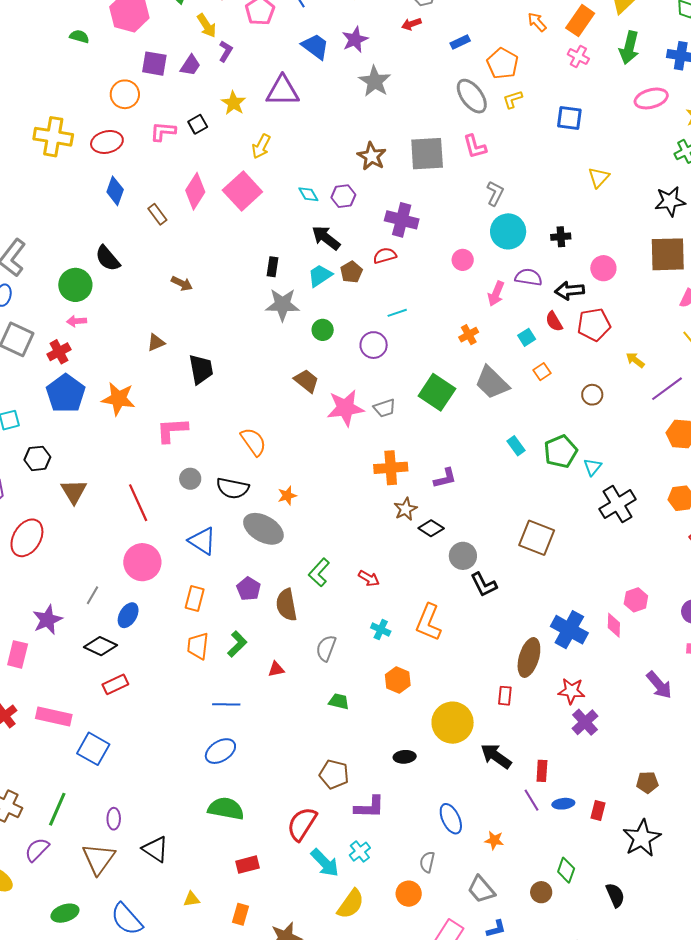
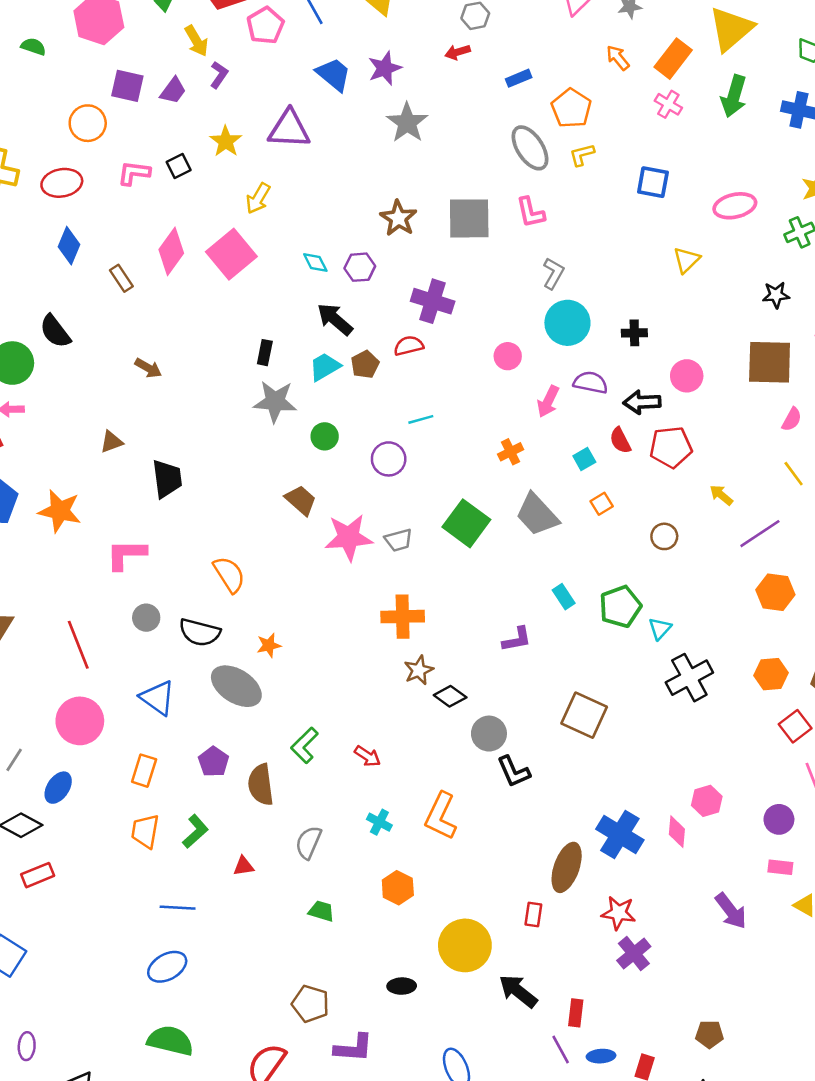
pink ellipse: (651, 98) -> (735, 206), moved
black star: (670, 201) -> (776, 295), size x0.7
purple L-shape: (445, 478) -> (517, 639), moved

